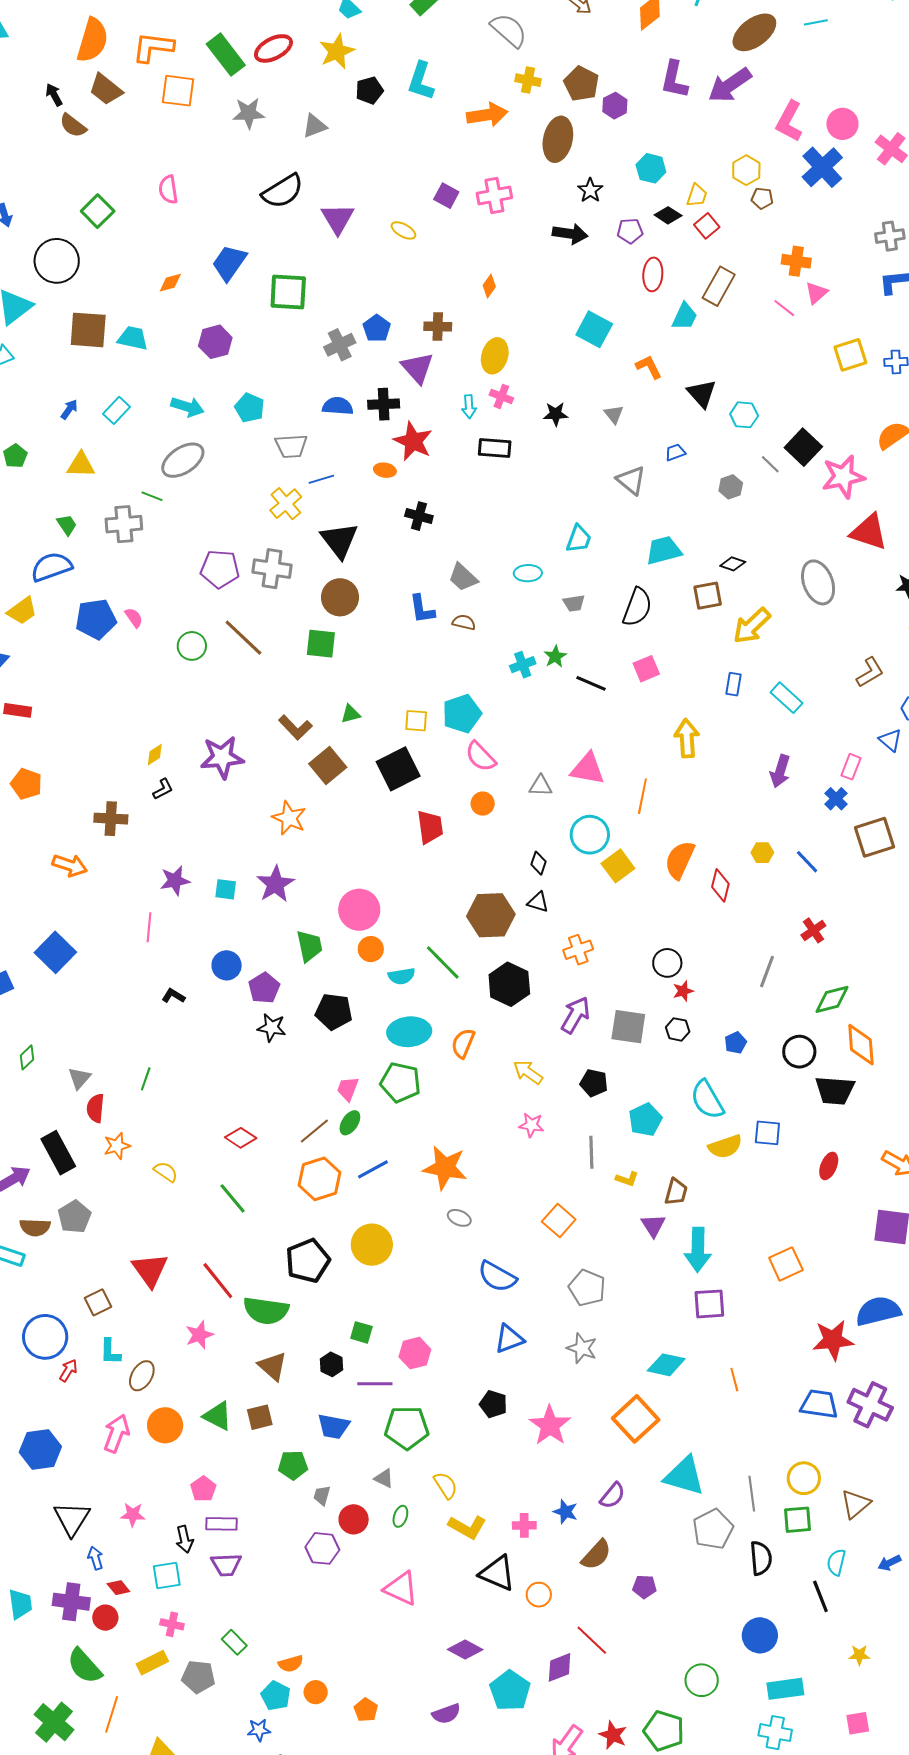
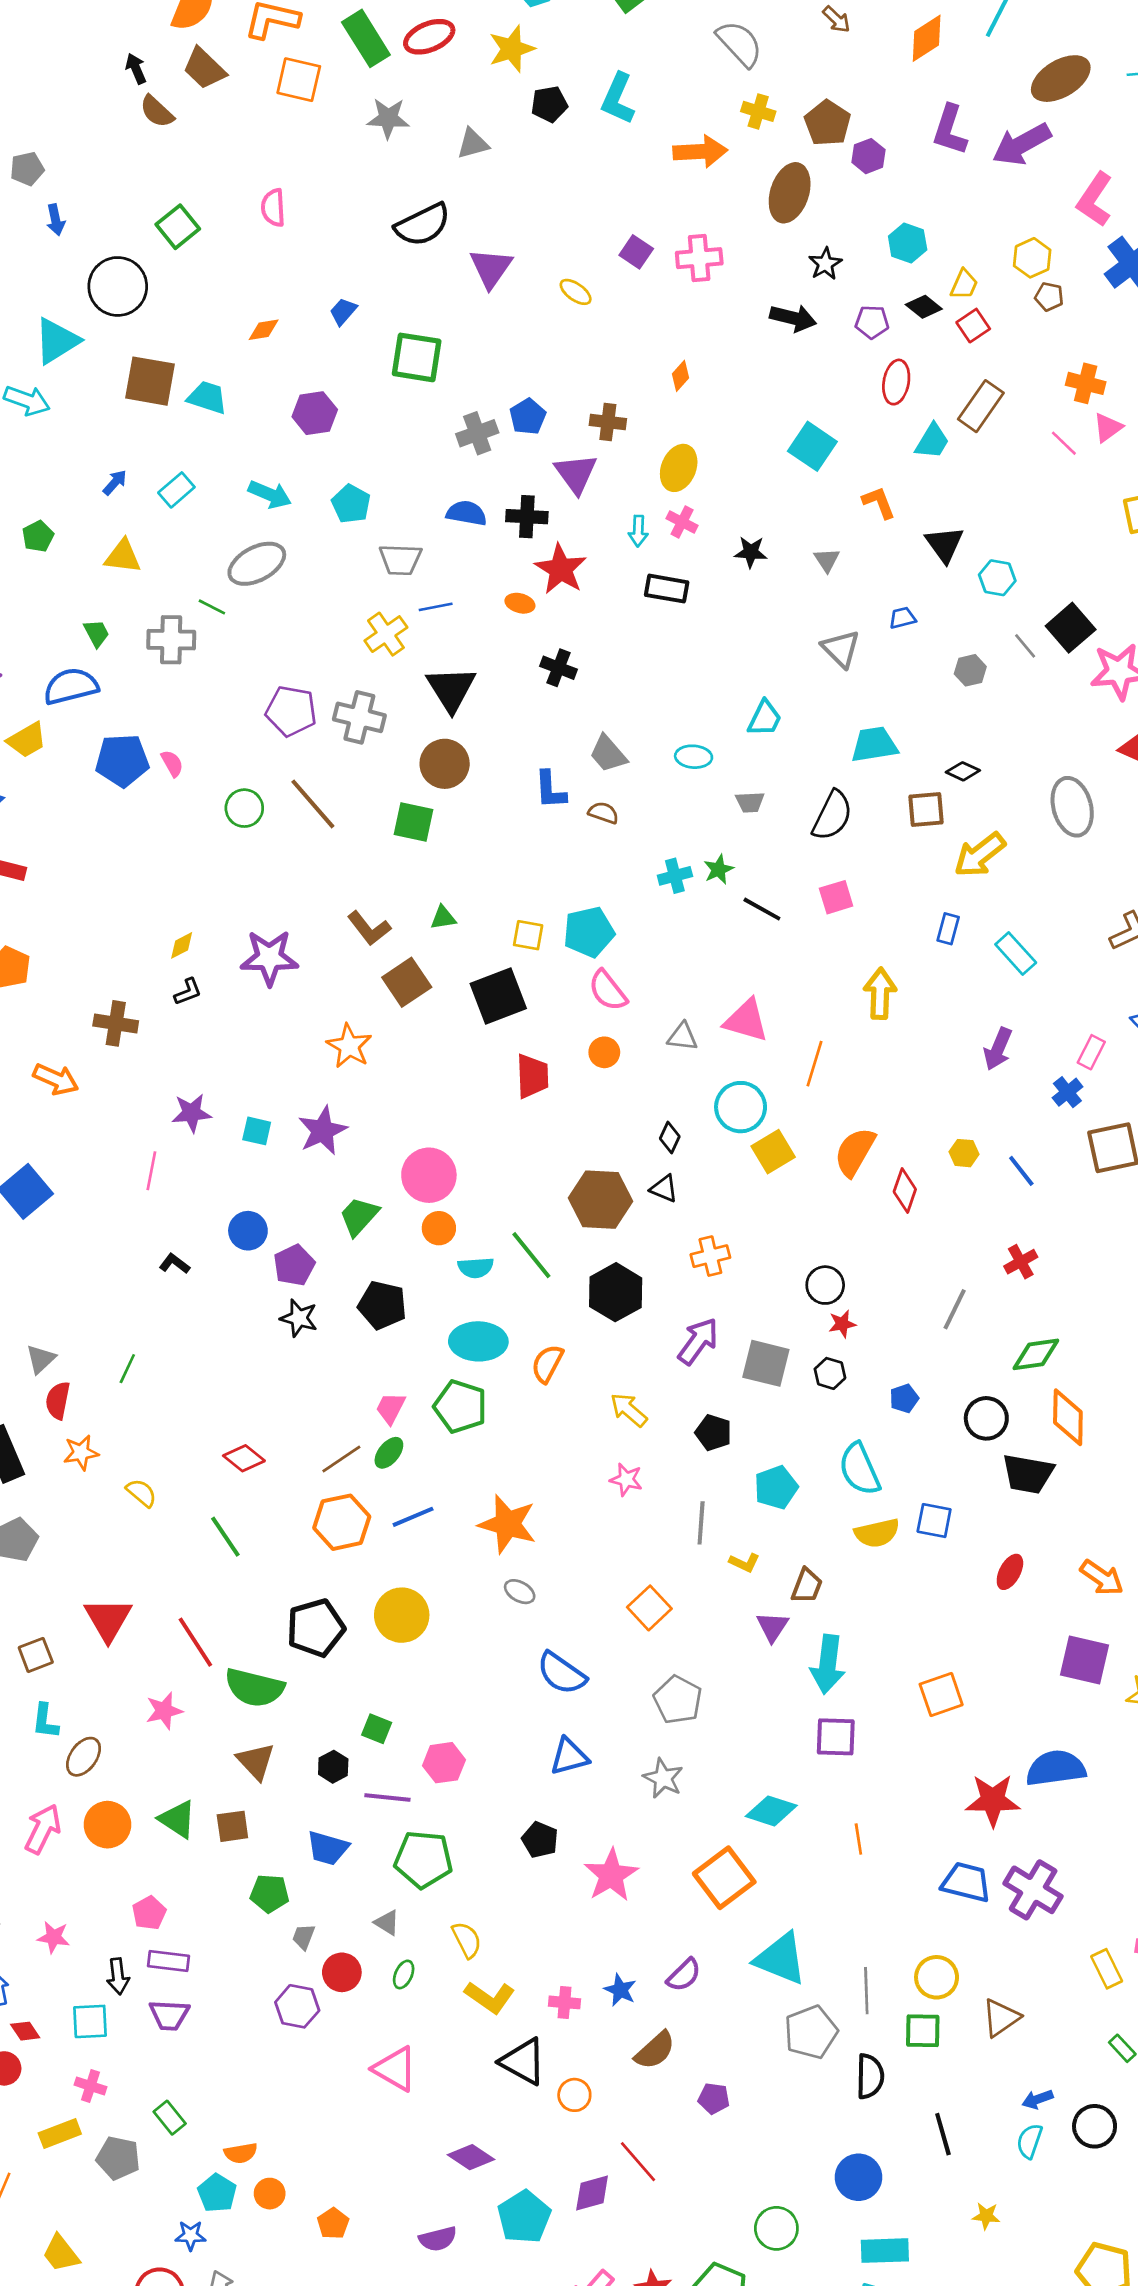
blue trapezoid: (229, 263) -> (343, 311), size x0.6
green trapezoid: (309, 946) -> (359, 1216), turned -132
cyan semicircle: (836, 1562) -> (1030, 2141), moved

